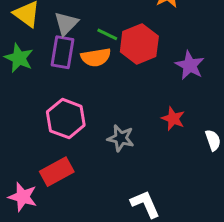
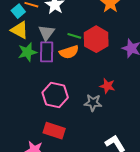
green star: (19, 58) -> (27, 52), moved, turned -30
red star: (173, 119) -> (107, 86), moved
red rectangle: (57, 172) -> (54, 131), turned 55

